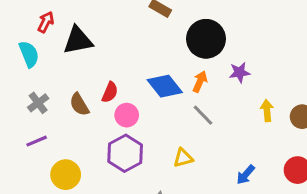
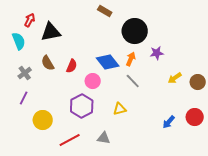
brown semicircle: (79, 104) -> (48, 63), moved
yellow arrow: (267, 111) -> (175, 78), turned -120
pink circle: (127, 115) -> (93, 81), moved
purple line: (37, 141) -> (24, 98), turned -40
blue arrow: (246, 175) -> (169, 122), moved

